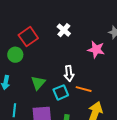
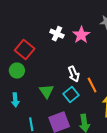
pink star: (96, 50) -> (81, 35), moved, turned -30
orange line: (84, 89) -> (92, 85), turned 63

